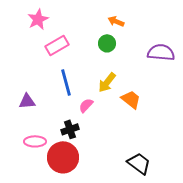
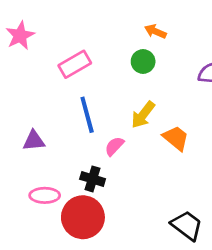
pink star: (38, 19) -> (20, 36), moved
black cross: (70, 129) -> (93, 179), turned 36

